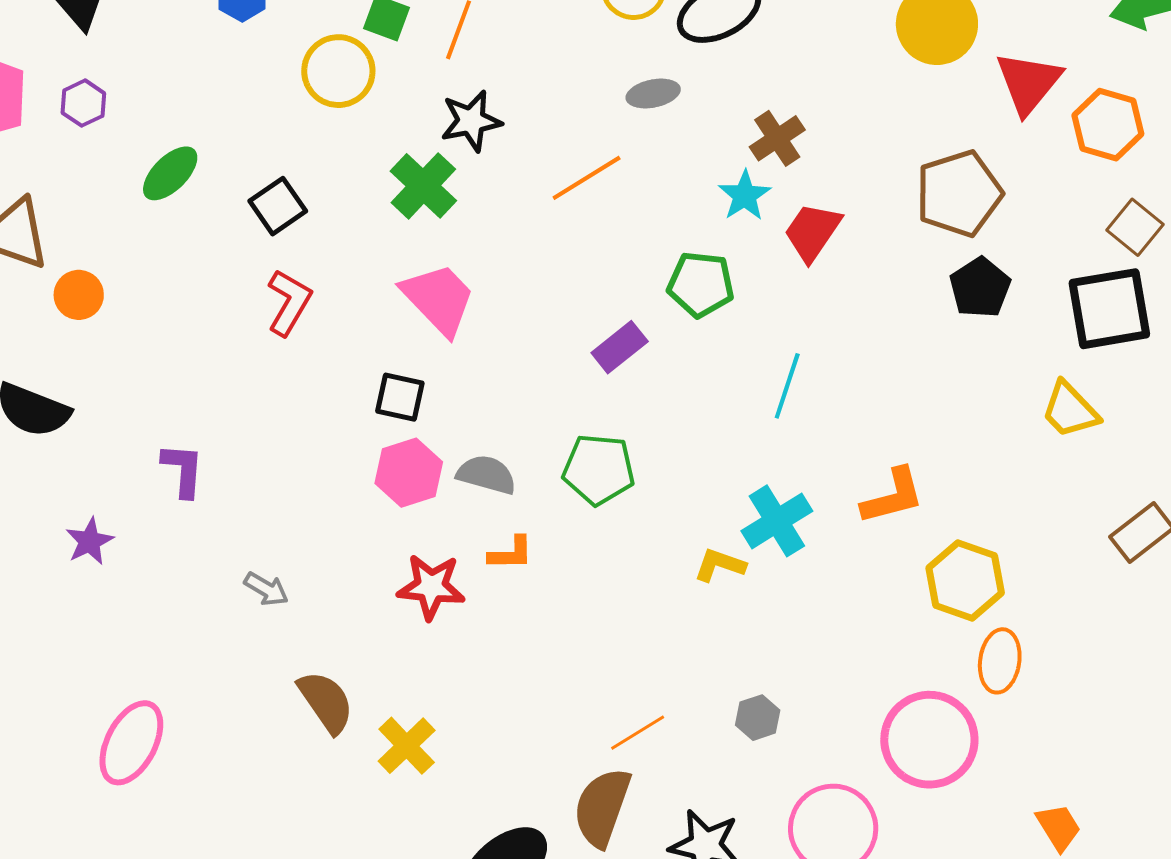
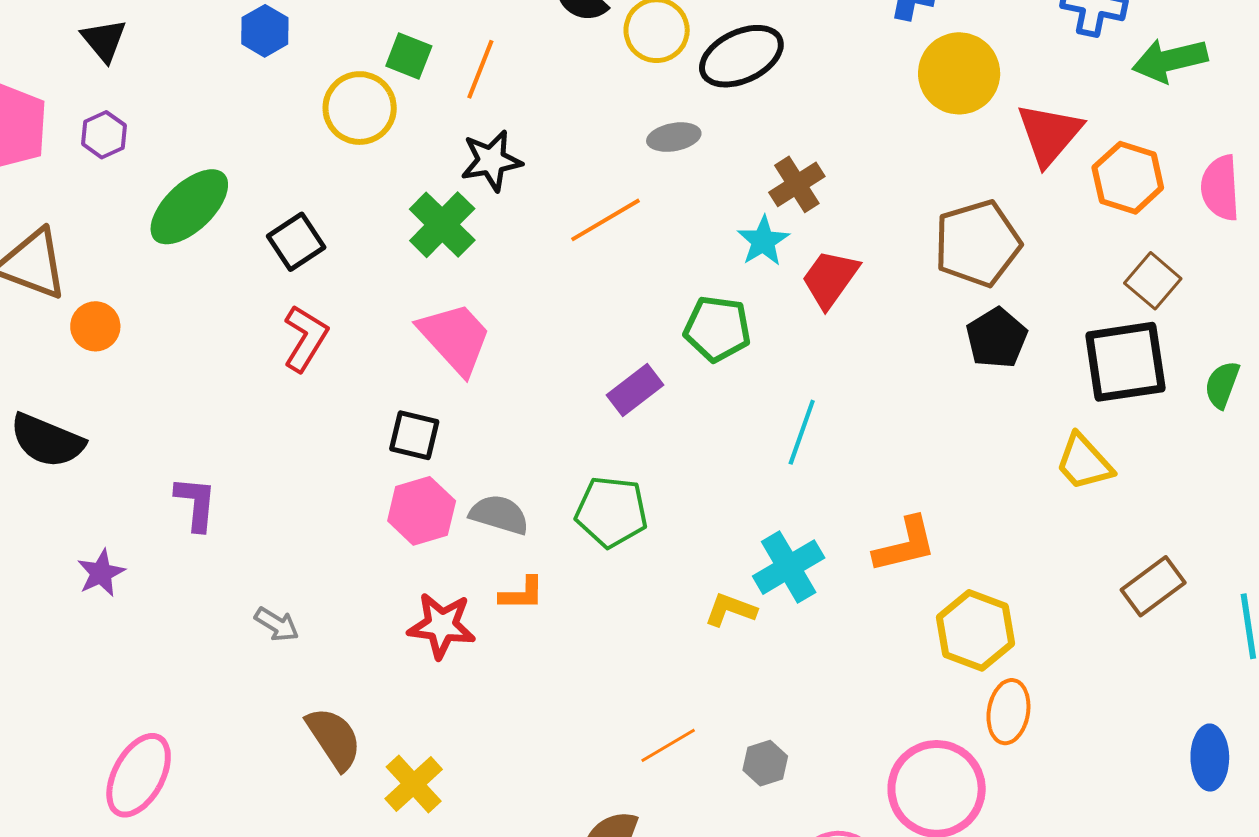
green ellipse: (170, 173) -> (189, 207), size x1.4
orange line: (638, 733) -> (668, 745), moved

